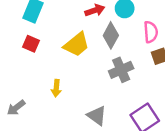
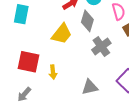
red square: (31, 44) -> (29, 62), moved, size x1.6
gray triangle: (97, 116) -> (90, 87), turned -36

